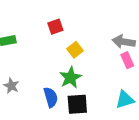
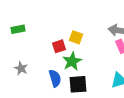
red square: (55, 27) -> (59, 46), moved
yellow square: (75, 50) -> (76, 37), turned -32

